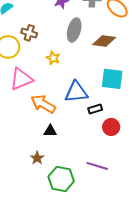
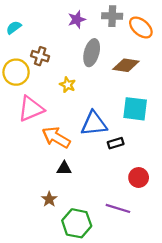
red circle: (111, 127) -> (139, 178), moved

